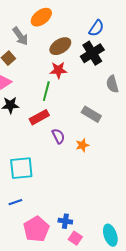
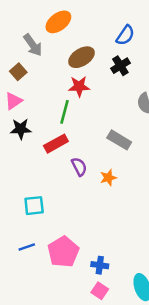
black cross: (92, 53) -> (120, 66), size x0.7
cyan square: (21, 168) -> (34, 206), size x0.7
blue cross: (65, 221) -> (100, 265), moved
pink pentagon: (36, 229) -> (63, 252), moved

